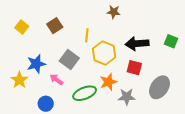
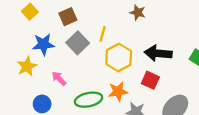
gray square: (69, 59) -> (78, 43), moved
blue star: (36, 64) -> (43, 44), moved
yellow star: (19, 80) -> (27, 66), moved

